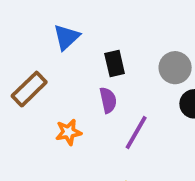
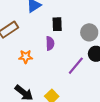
purple line: (136, 133) -> (76, 66), moved

